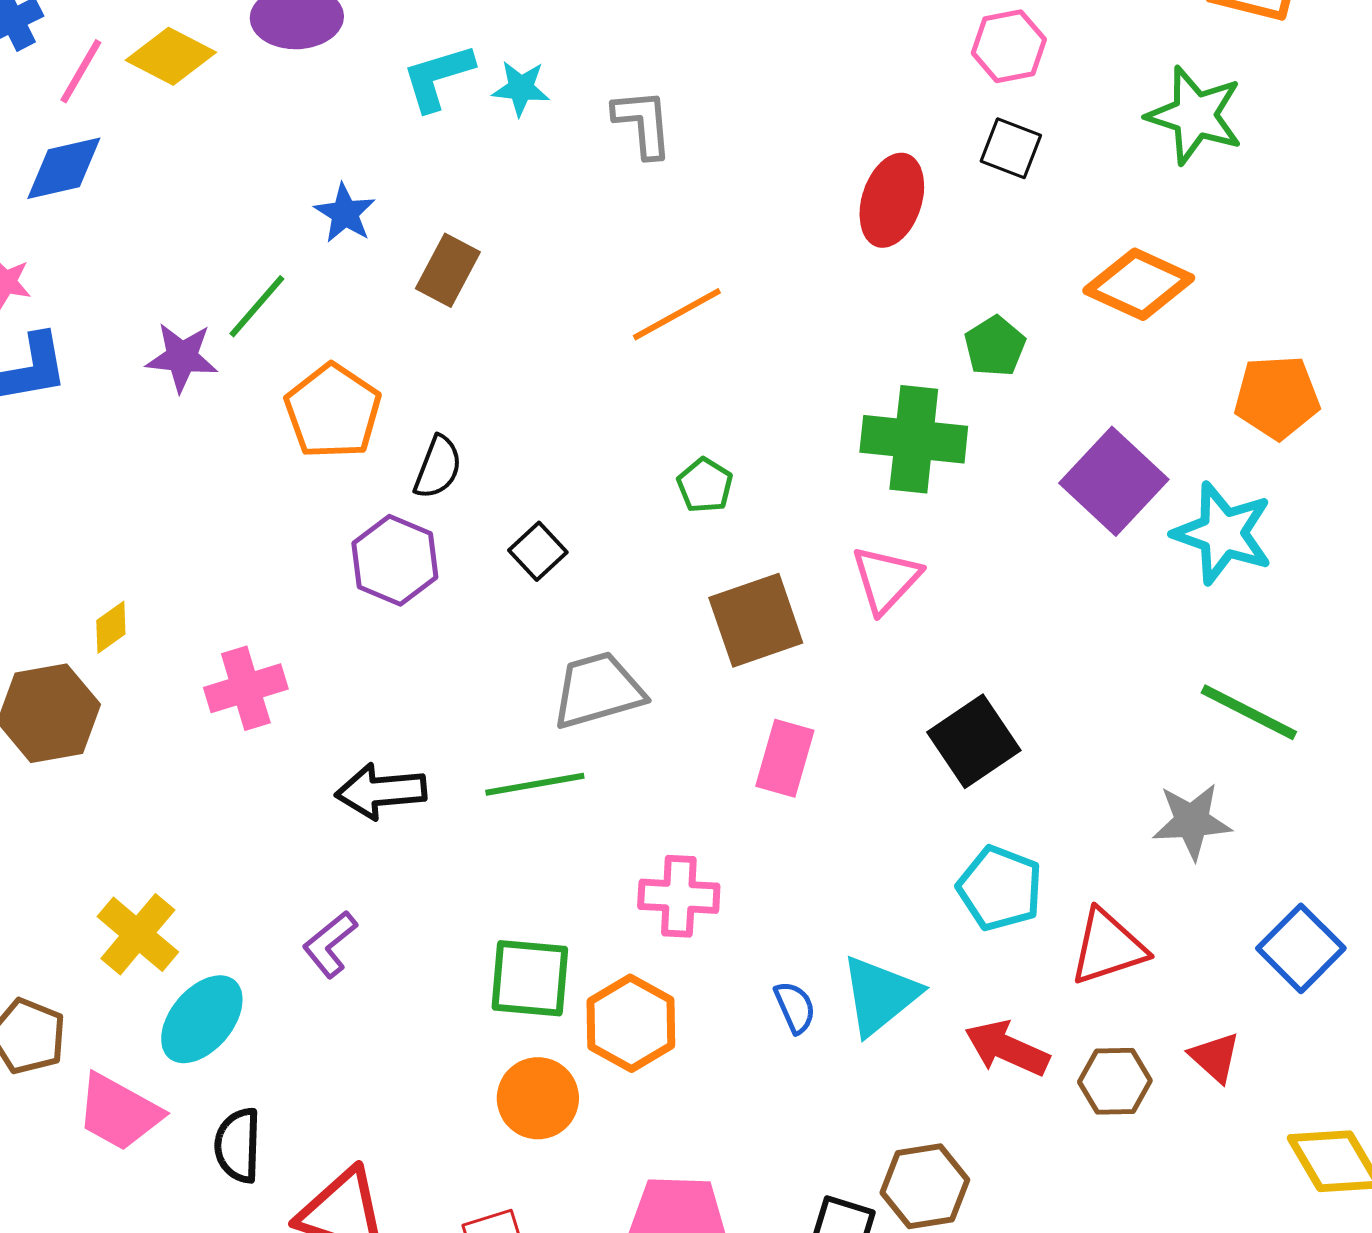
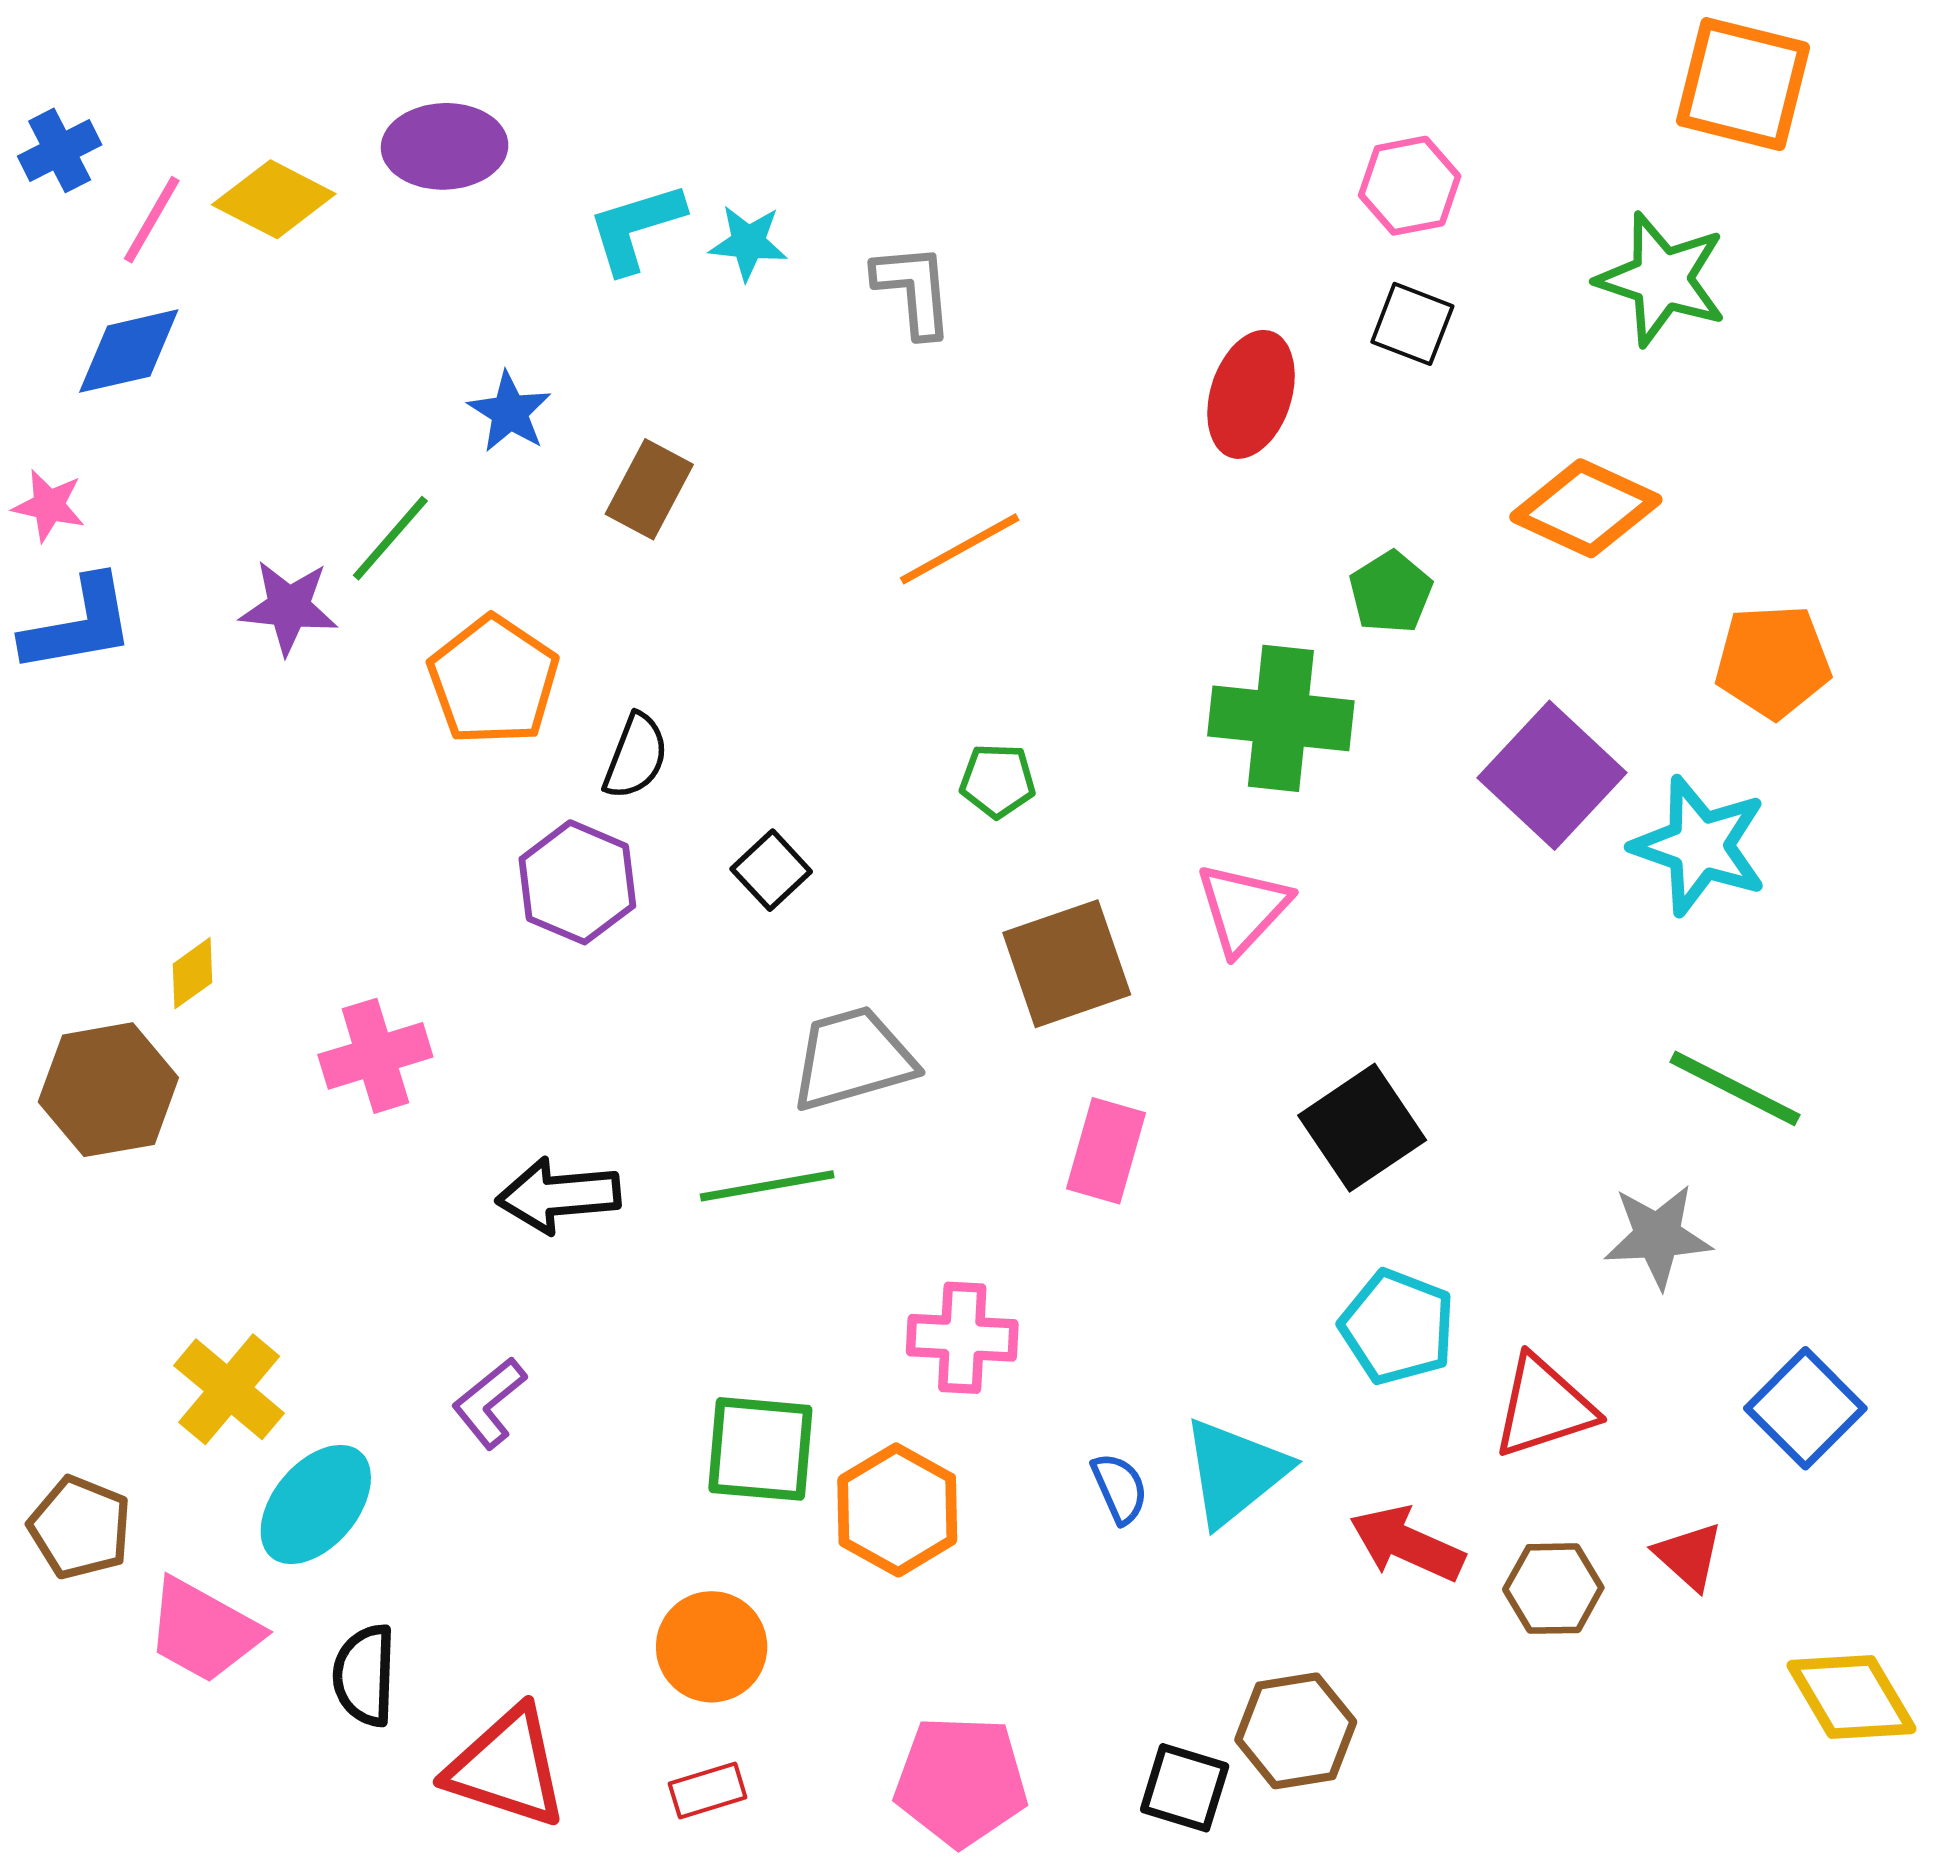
green pentagon: (705, 485) -> (998, 781), turned -30
orange circle: (538, 1098) -> (712, 1647), moved

